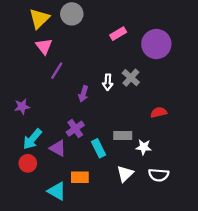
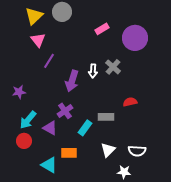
purple arrow: (83, 94) -> (72, 81), size x1.5
red semicircle: (159, 112) -> (130, 102), moved
white star: (144, 147) -> (124, 172), moved
cyan rectangle: (98, 148) -> (85, 128), turned 63

